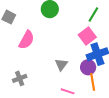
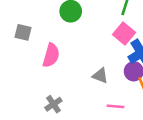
gray triangle: (61, 65) -> (100, 76), turned -32

